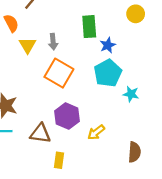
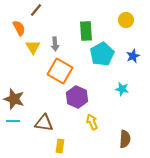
blue star: (108, 45) -> (133, 56), moved
cyan pentagon: (108, 73) -> (102, 54), moved
purple hexagon: (67, 116) -> (77, 97), moved
yellow arrow: (96, 132) -> (92, 122), turned 105

